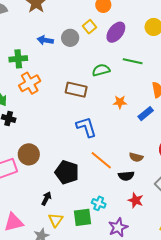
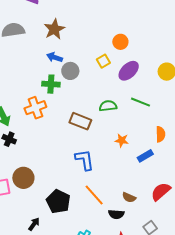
gray circle: (70, 38) -> (70, 71), moved
blue arrow: (45, 40) -> (55, 57), moved
green cross: (18, 59) -> (51, 84), moved

